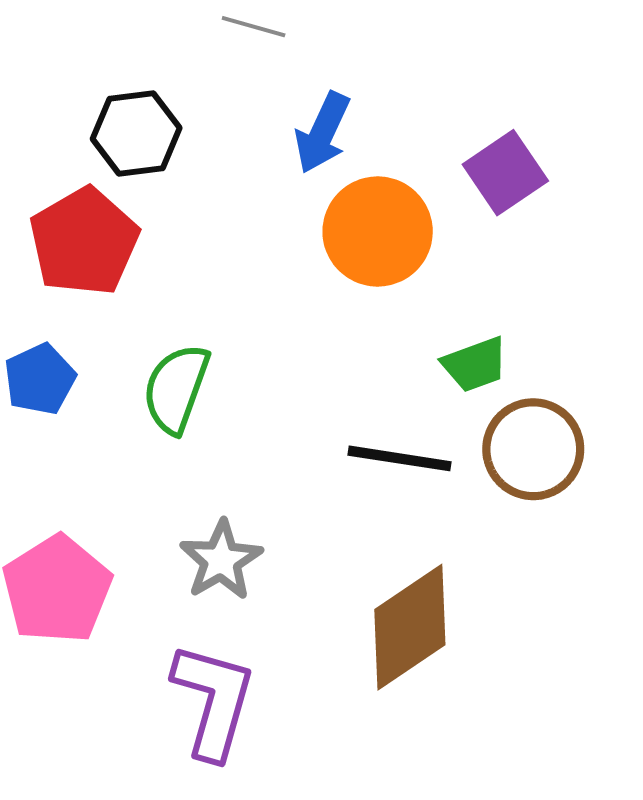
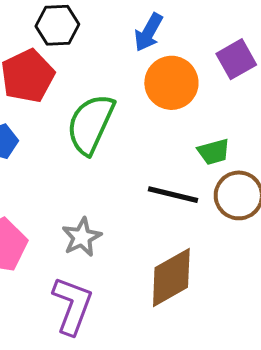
green semicircle: (176, 389) -> (91, 124), moved, size x1.4

